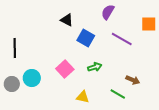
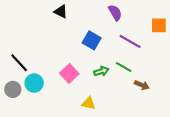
purple semicircle: (108, 12) -> (115, 13), turned 119
black triangle: (67, 20) -> (61, 12), moved
black line: (15, 48) -> (19, 63), moved, turned -42
green line: (118, 94) -> (124, 67), moved

